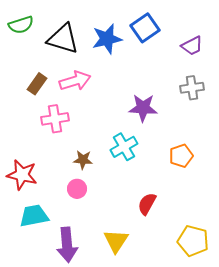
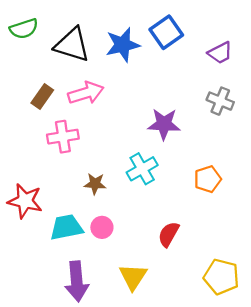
gray cross: (192, 88) -> (220, 101), turned 30
pink circle: (77, 189) -> (102, 227), moved
cyan trapezoid: (34, 216) -> (66, 227), moved

